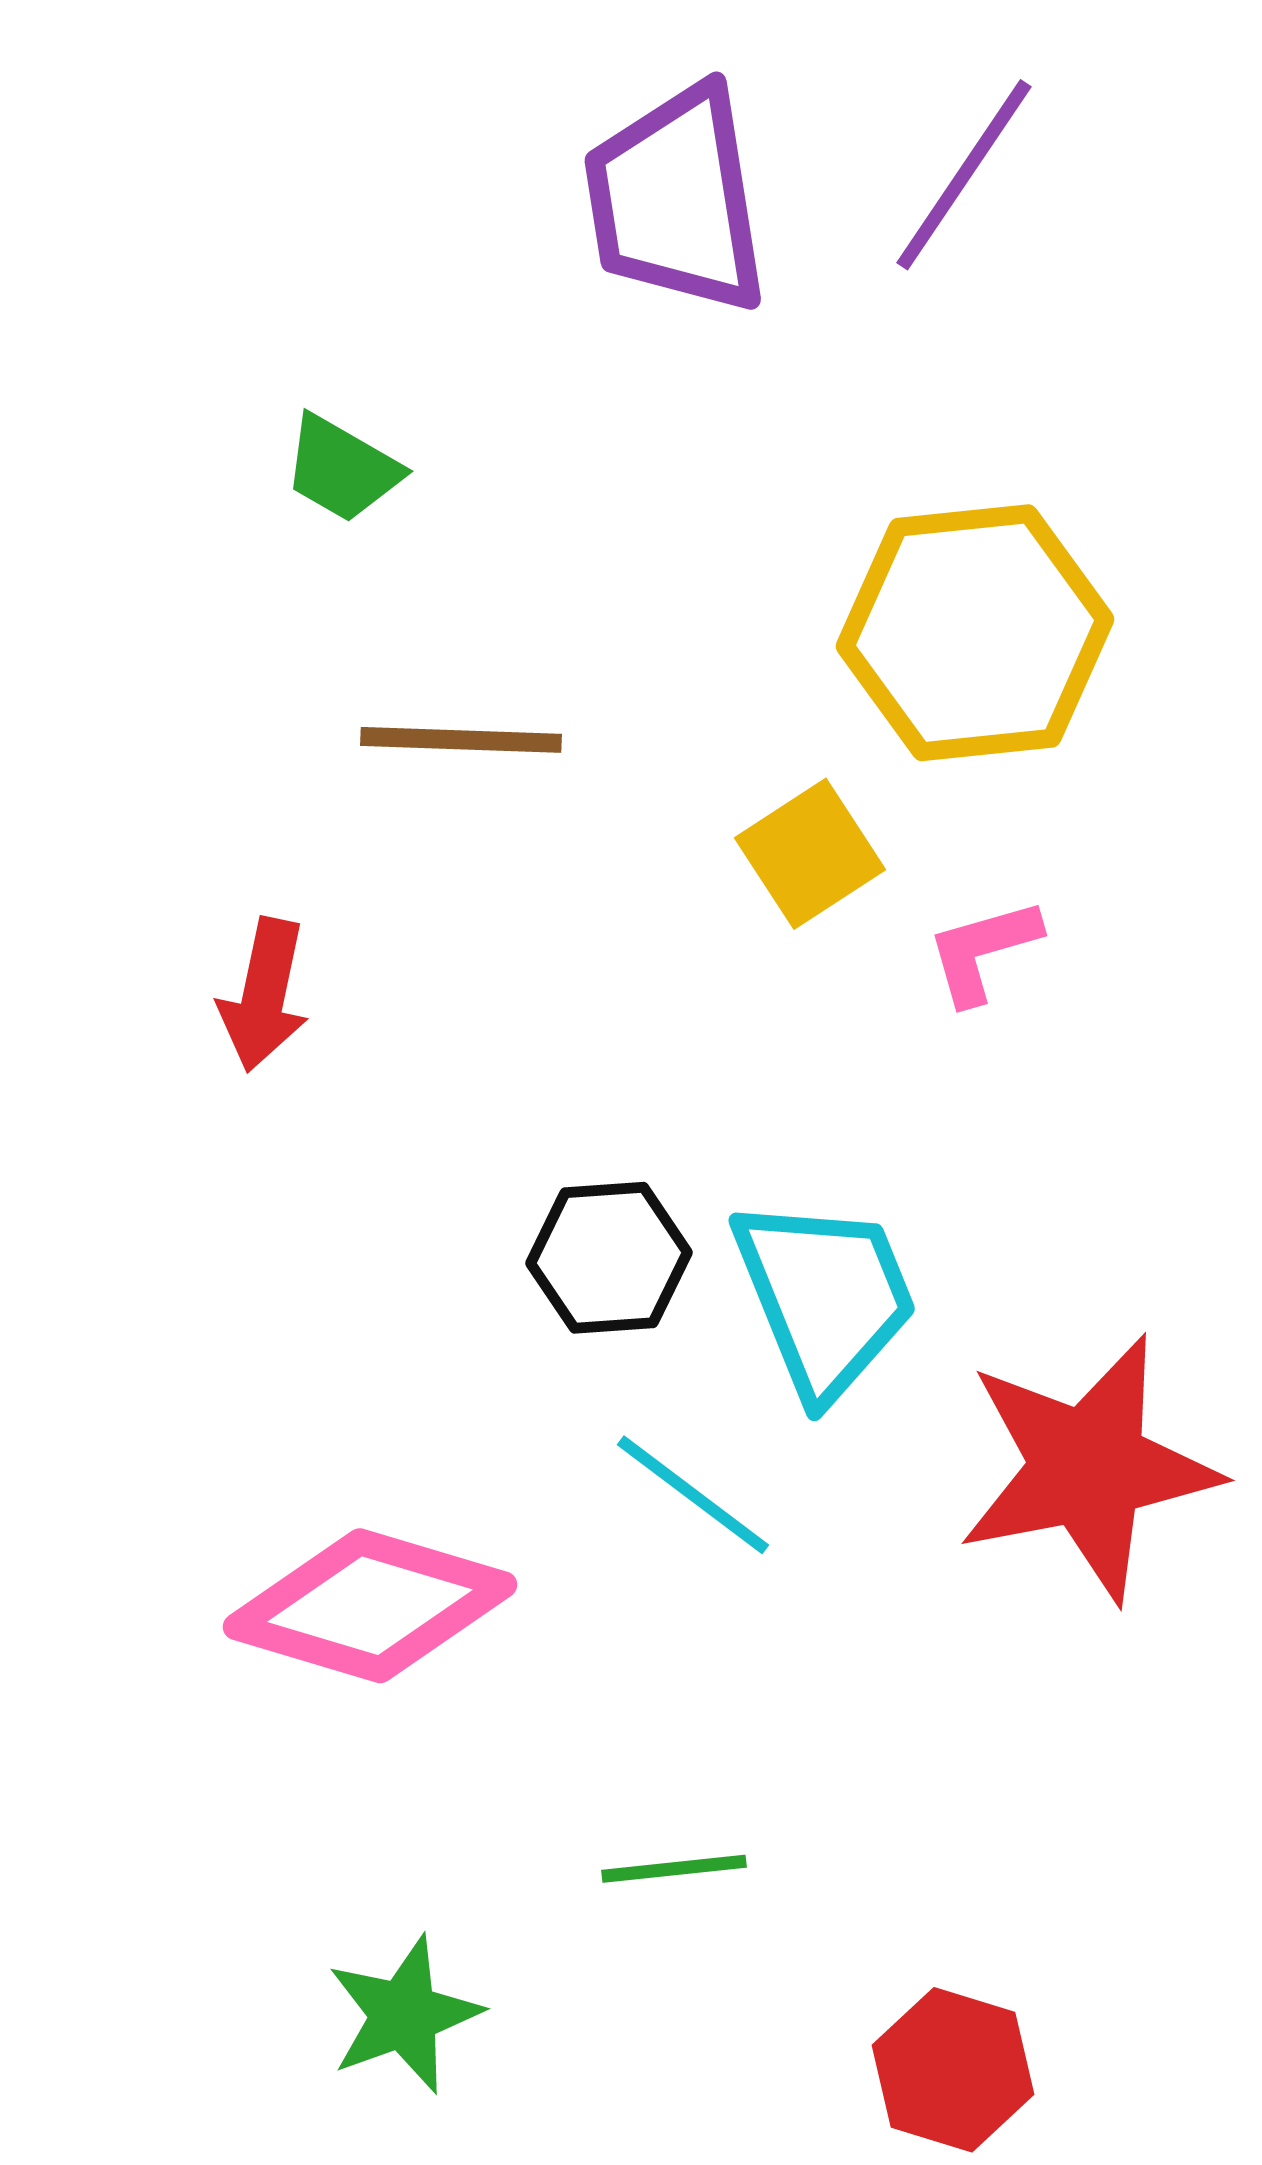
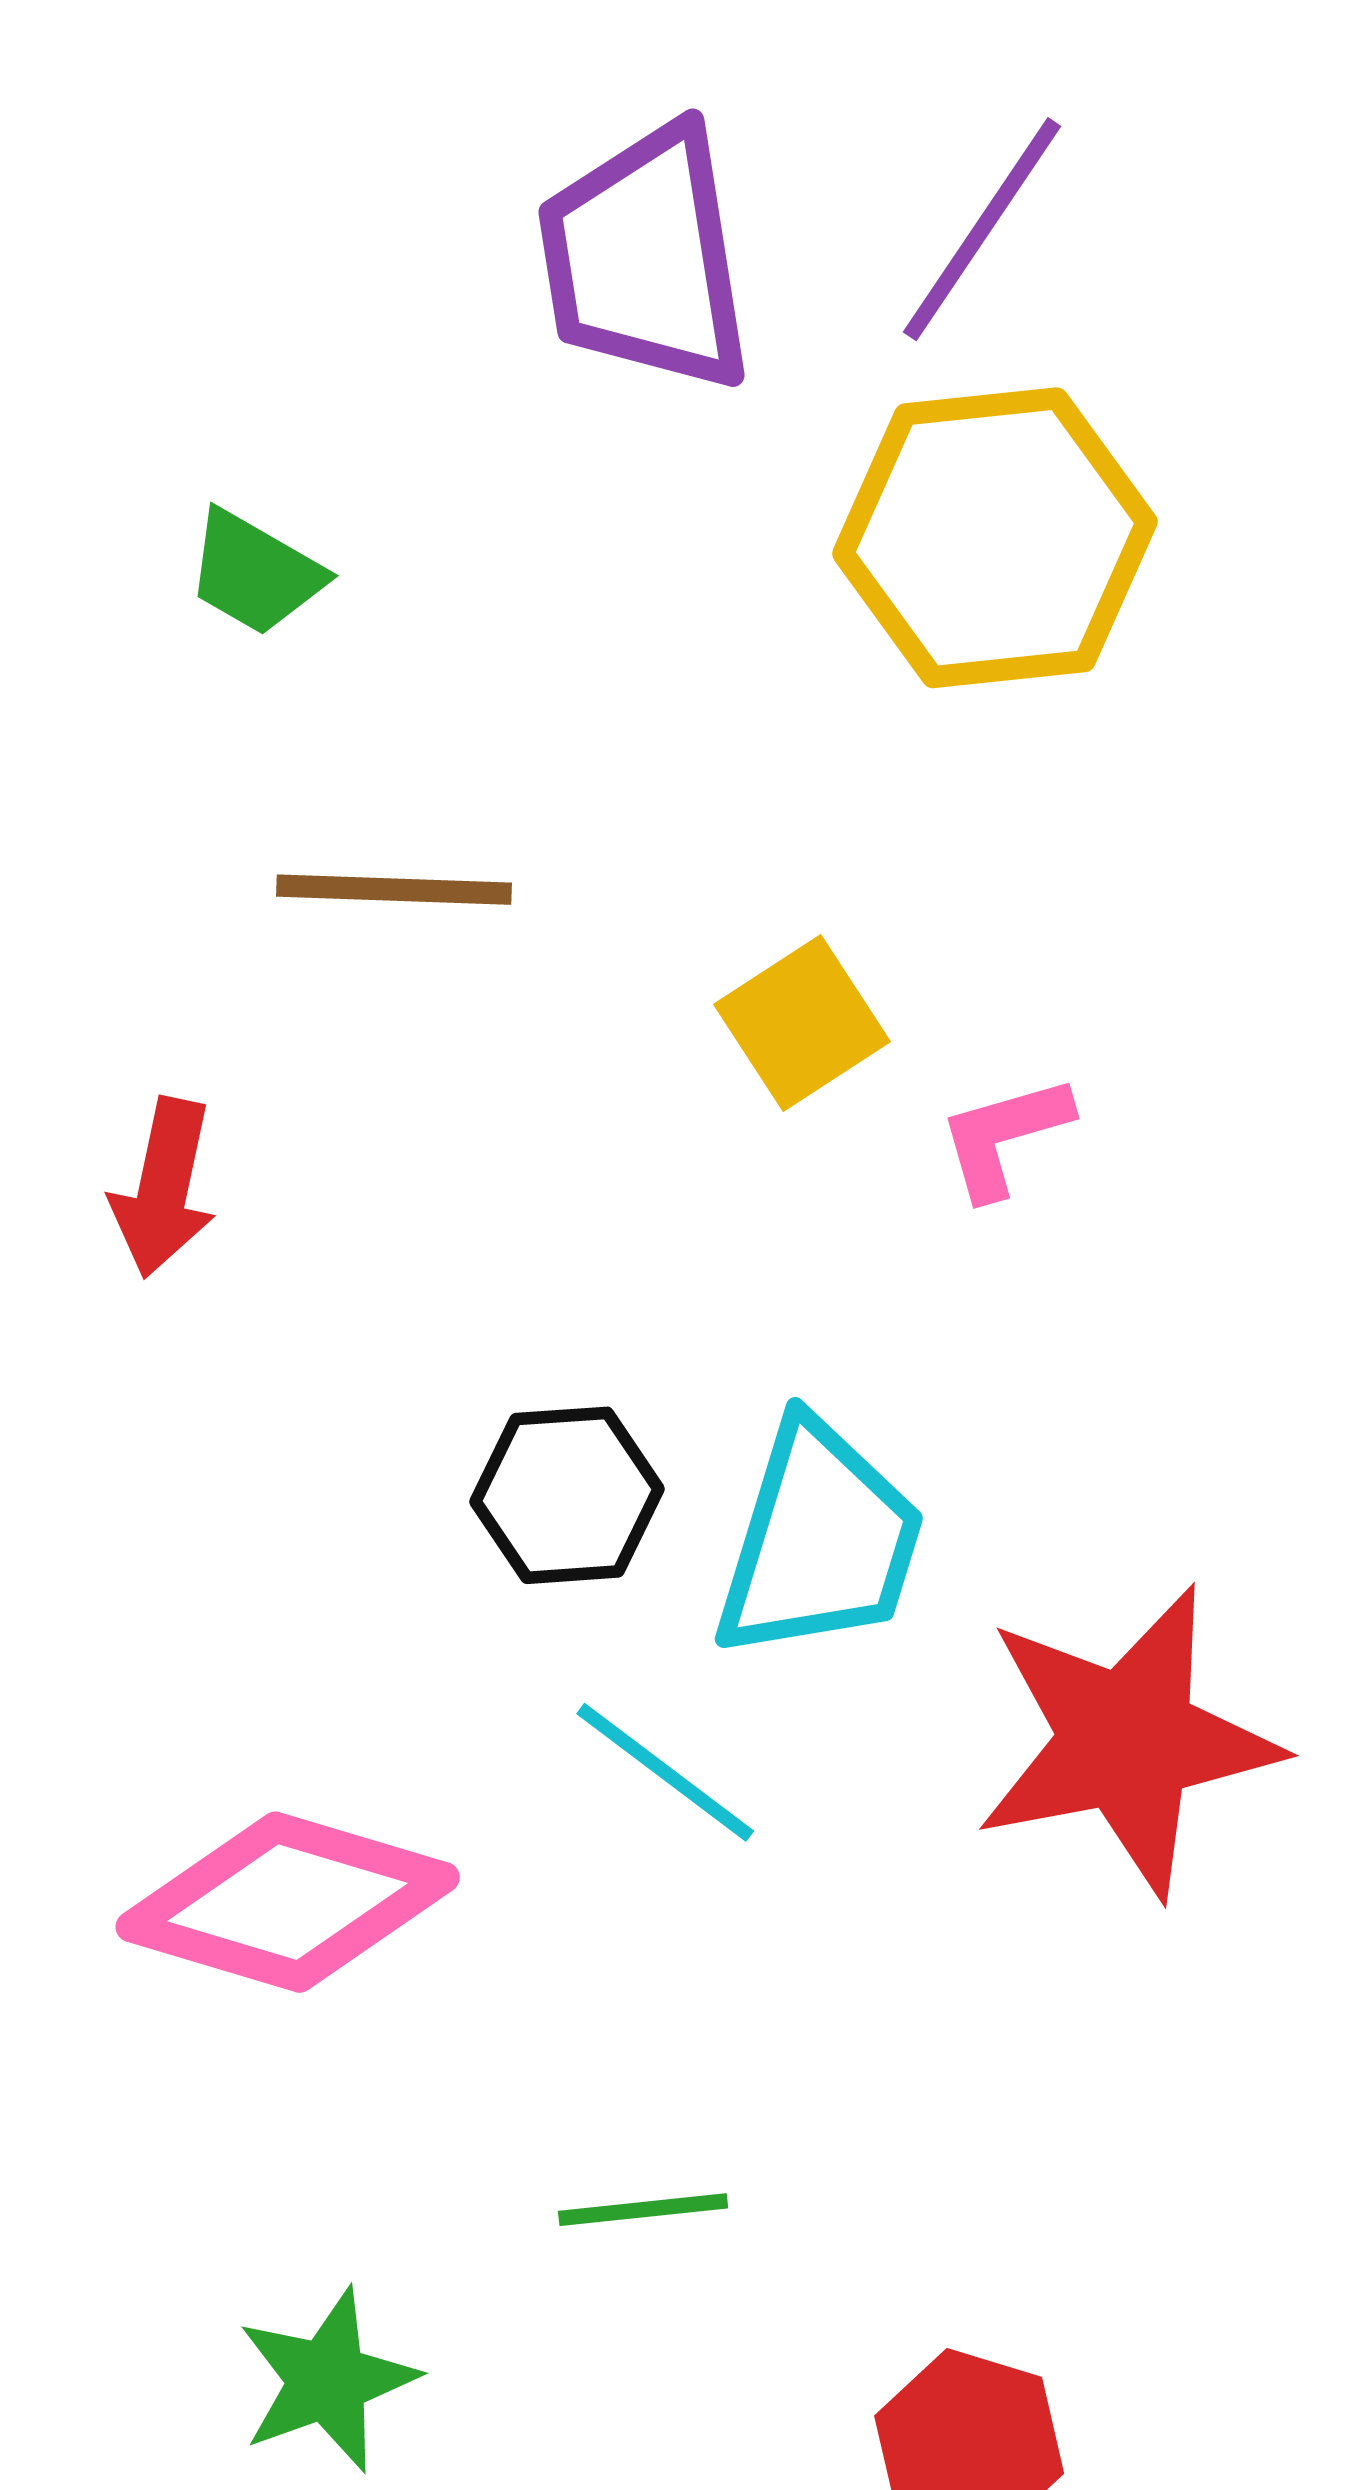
yellow hexagon: (975, 633) -> (995, 538), moved
cyan trapezoid: (825, 1297) -> (820, 1541), turned 39

